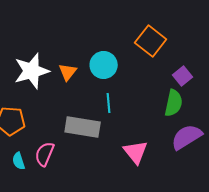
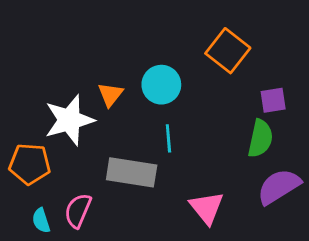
white star: (32, 71) -> (69, 120), moved
purple square: (183, 76) -> (273, 100), turned 30

